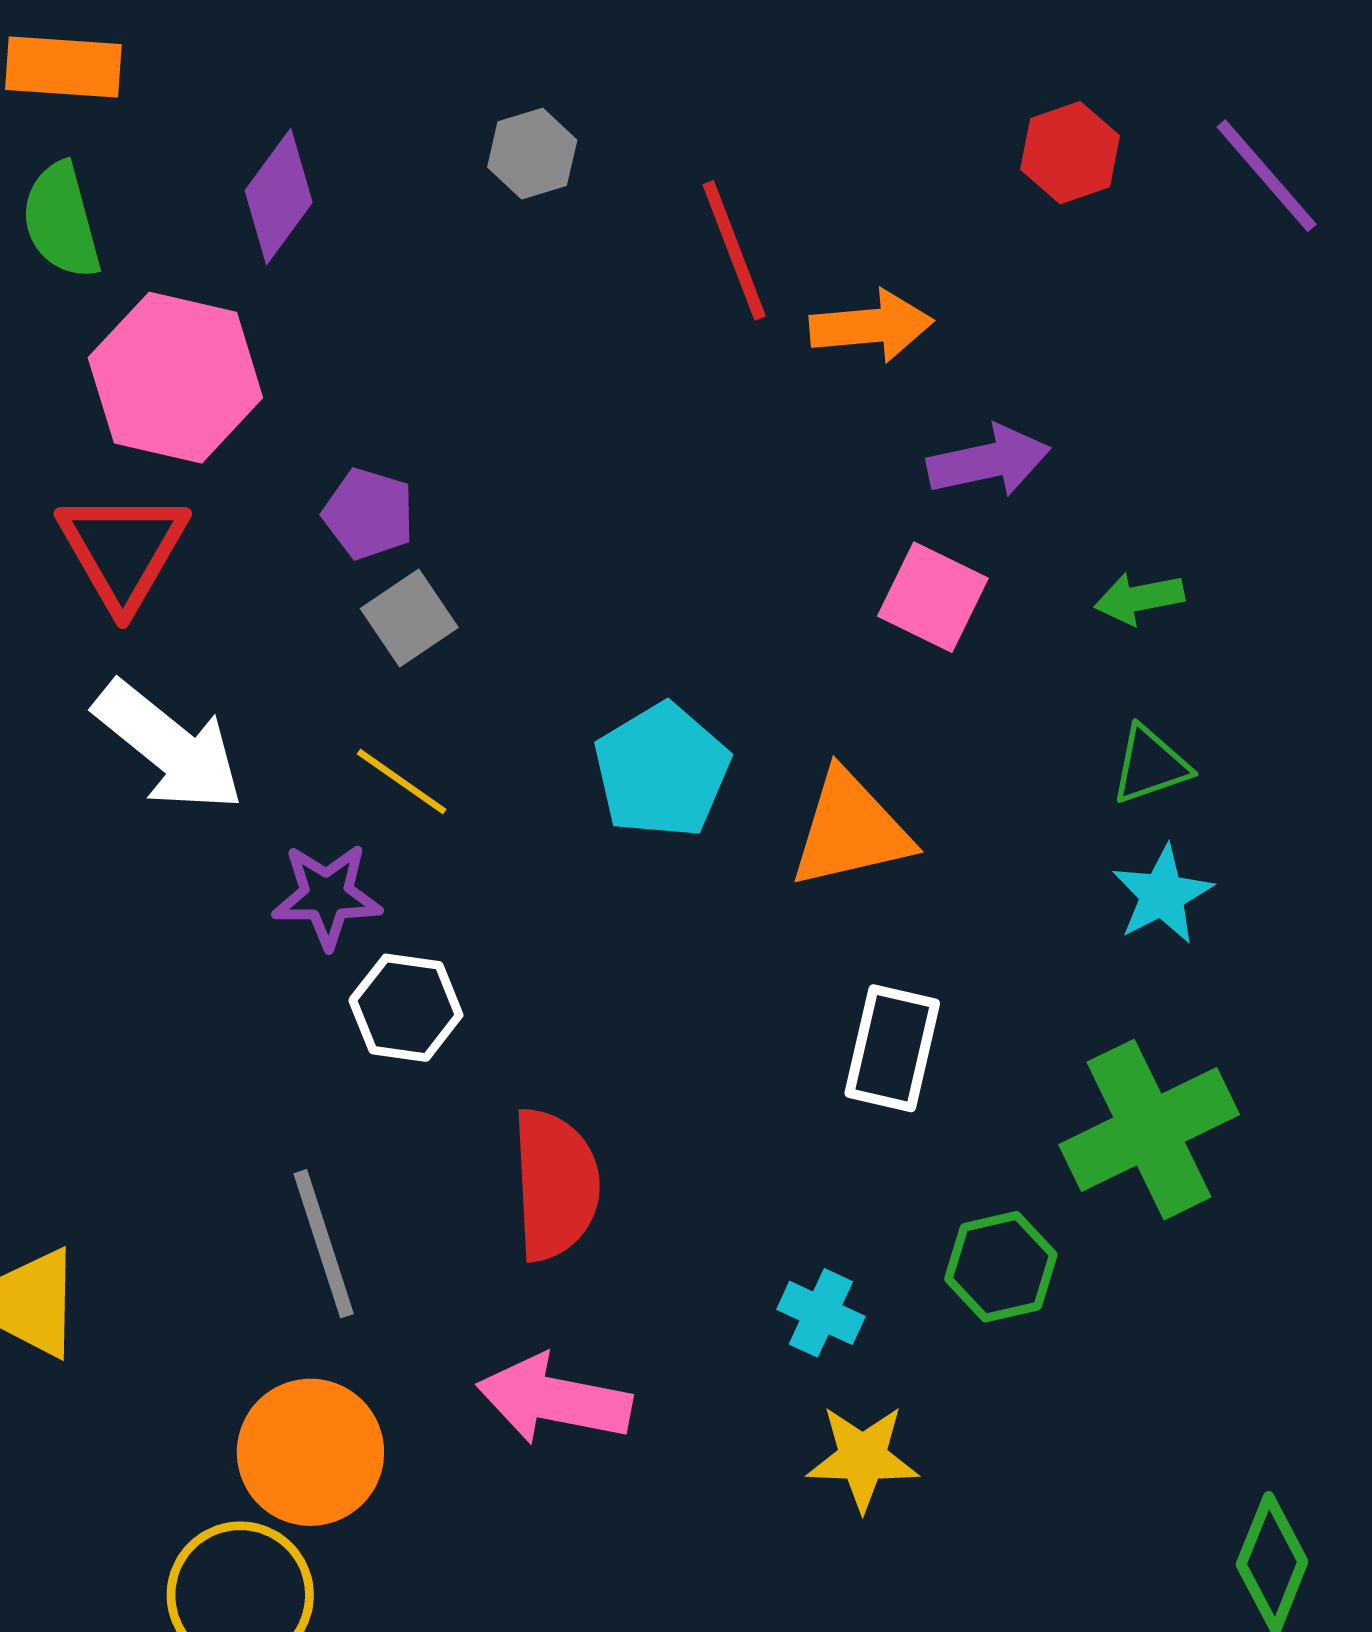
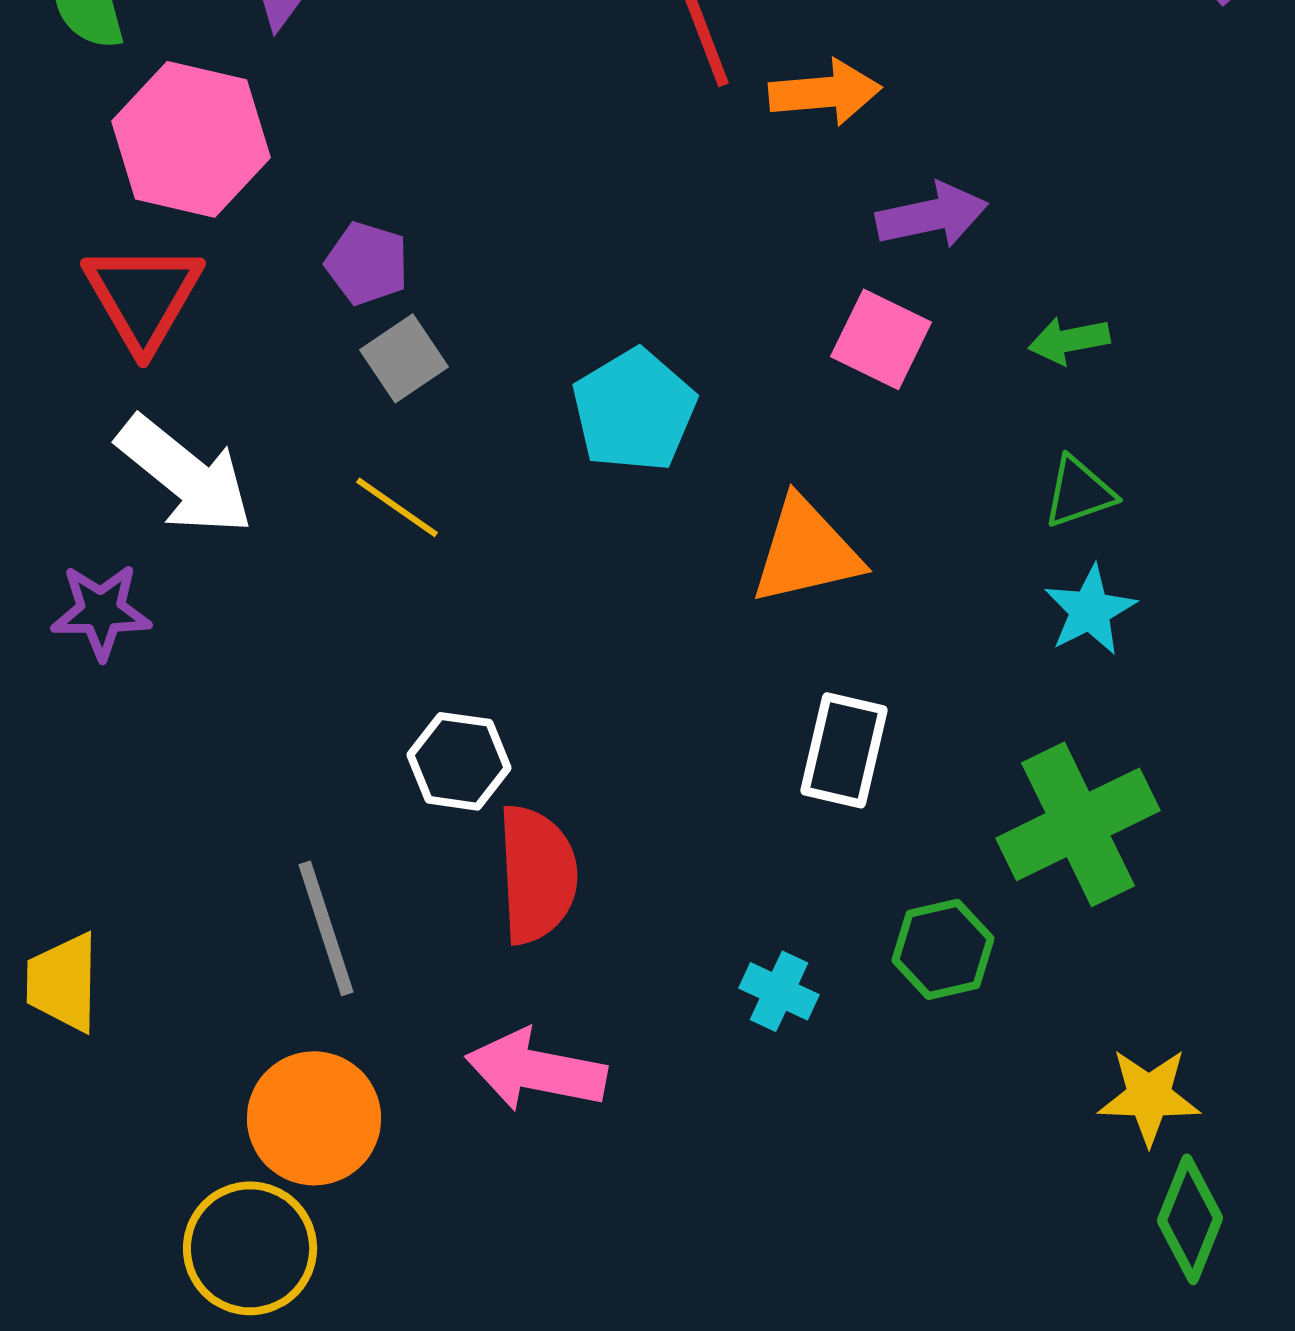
cyan pentagon: (662, 771) -> (634, 410), moved
purple star: (327, 896) -> (101, 611), moved
white hexagon: (406, 1008) -> (459, 761), moved
yellow star: (863, 1458) -> (1149, 1096), moved

